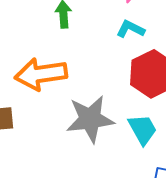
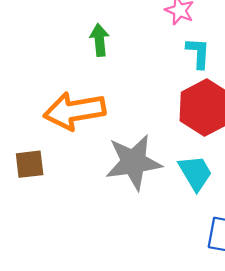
cyan L-shape: (130, 29) -> (198, 53), moved, turned 68

